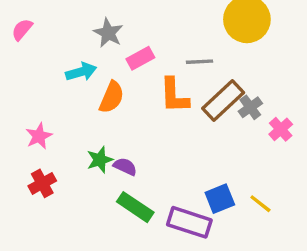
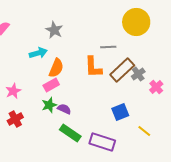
pink rectangle: (140, 58) -> (51, 85), moved
blue square: (220, 199) -> (120, 112), moved

